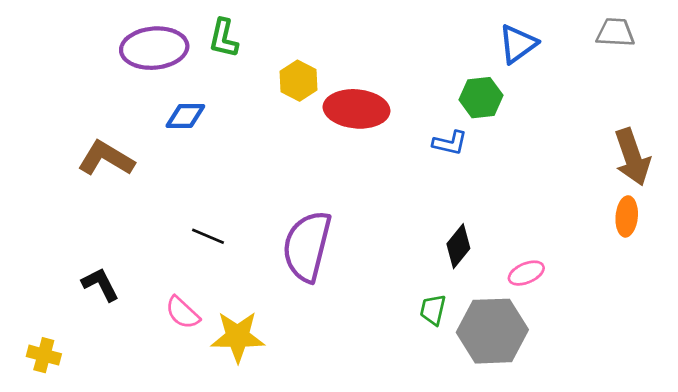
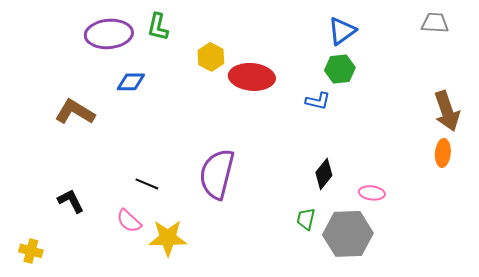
blue triangle: (518, 44) -> (342, 31), moved
black line: (208, 236) -> (147, 184), moved
pink ellipse: (526, 273) -> (372, 193), turned 30

